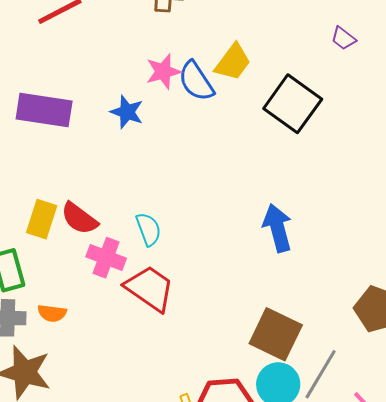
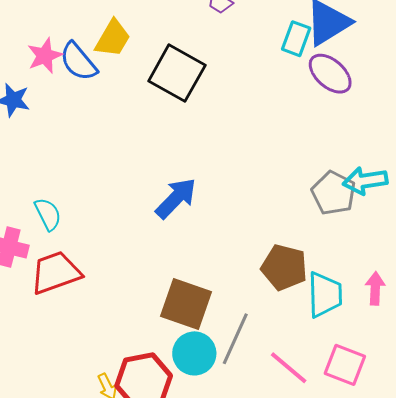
blue arrow: (278, 228) -> (176, 198), turned 66
red trapezoid: (150, 288) -> (56, 273), turned -48

